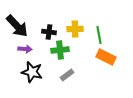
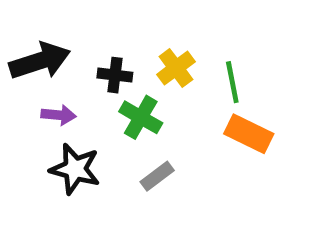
black arrow: (17, 26) -> (40, 61), turned -65
yellow cross: (75, 29) -> (176, 68), turned -35
green cross: (60, 50) -> (141, 117), turned 36

